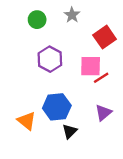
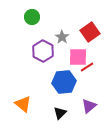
gray star: (72, 15) -> (62, 37), moved
blue hexagon: (57, 107) -> (64, 82), moved
purple triangle: (103, 113) -> (89, 106), moved

